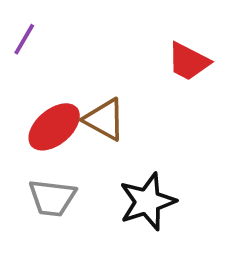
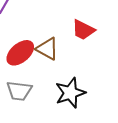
red trapezoid: (189, 62) -> (83, 30), moved

